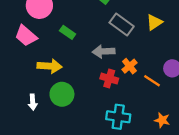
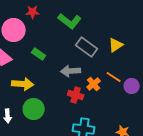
orange line: (152, 81) -> (114, 77), moved

